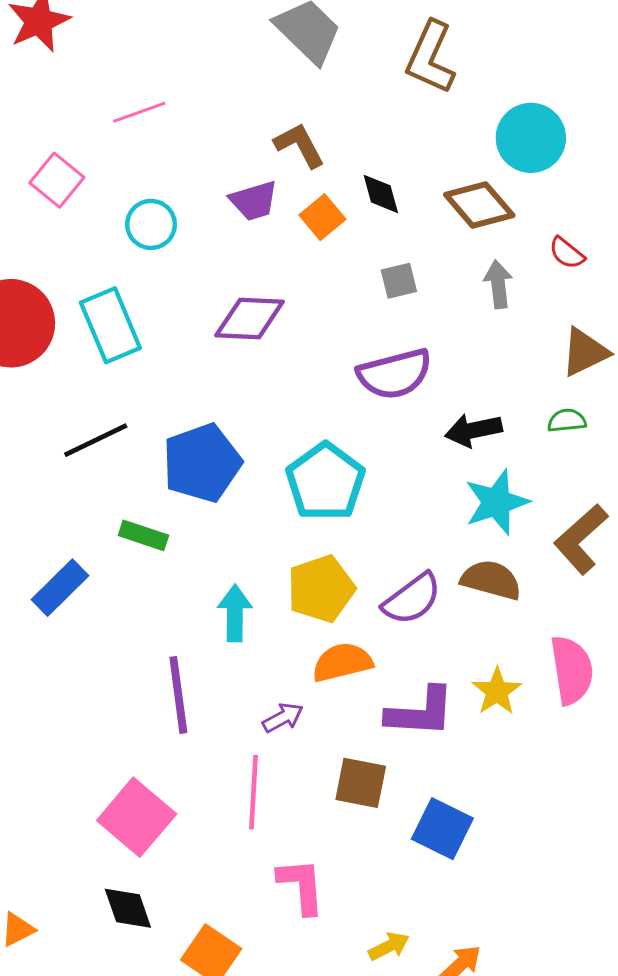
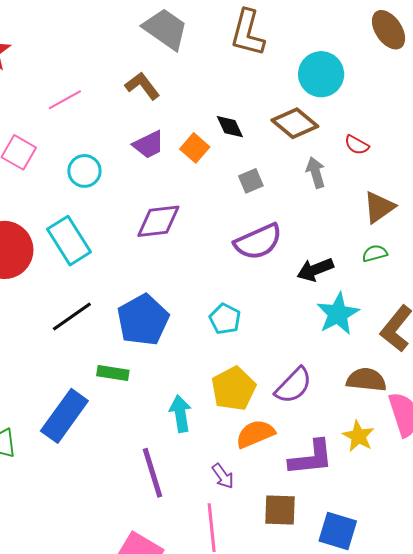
brown L-shape: (299, 145) -> (142, 86), moved
cyan pentagon: (325, 482) -> (225, 319), size x0.6
brown semicircle: (491, 580) -> (366, 380), moved
blue rectangle: (60, 588) -> (64, 416), size x1.4
purple arrow: (283, 718) -> (223, 476), turned 92

